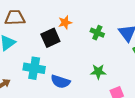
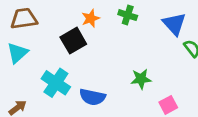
green cross: (97, 33) -> (128, 15), moved
cyan cross: (34, 68) -> (56, 83), turned 30

